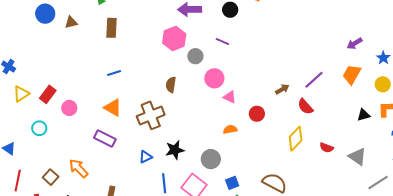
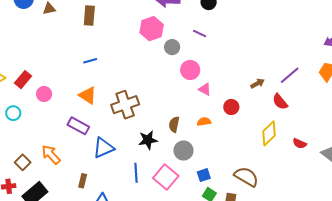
brown semicircle: (171, 85) -> (174, 125), moved
blue triangle: (146, 157) -> (103, 148), moved, size x1.6

